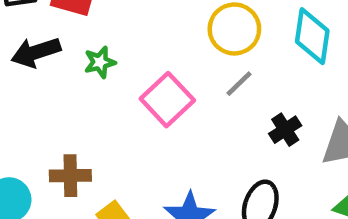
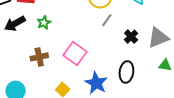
pink square: (167, 100) -> (75, 53), moved
brown cross: (70, 176) -> (39, 57), moved

